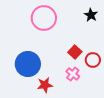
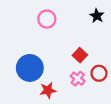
pink circle: (44, 18) -> (47, 19), size x0.7
red circle: (93, 60) -> (99, 73), moved

